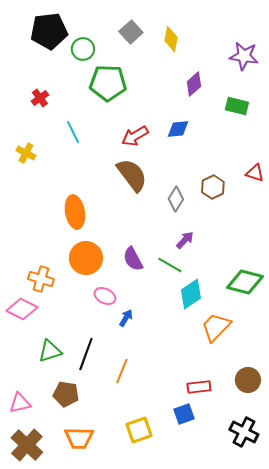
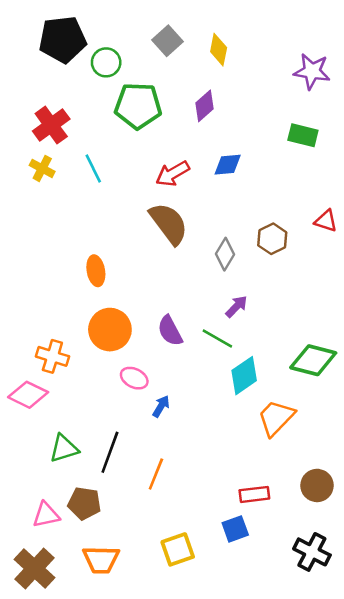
purple diamond: (194, 84) -> (205, 106), moved
red cross: (40, 98) -> (51, 125), size x1.6
yellow cross: (26, 153) -> (42, 168), moved
orange ellipse: (75, 212) -> (96, 271), size x0.7
pink triangle: (20, 403) -> (46, 515), moved

